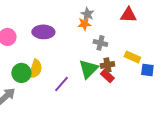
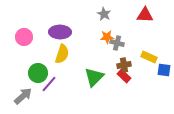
orange star: (84, 24) -> (107, 37), moved
yellow semicircle: (35, 69) -> (62, 54), moved
green triangle: (88, 69) -> (94, 77), moved
purple line: (61, 84) -> (49, 84), moved

